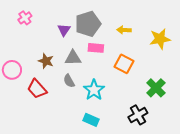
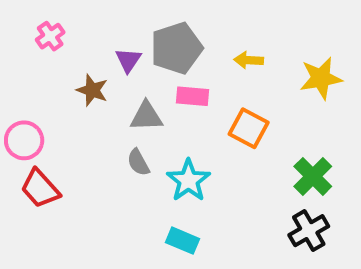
brown star: (46, 61) -> (92, 90), moved
red trapezoid: (37, 89) -> (40, 188), moved
black cross: (138, 115) -> (309, 231), moved

